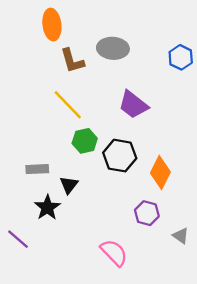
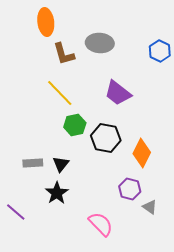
gray rectangle: (37, 169) -> (33, 163), moved
black star: (47, 207) -> (57, 193), moved
gray triangle: (181, 236) -> (150, 207), moved

